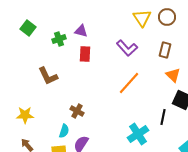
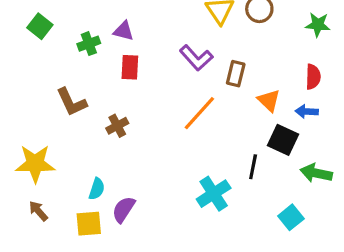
brown rectangle: (165, 50) -> (236, 74), moved
brown cross: (77, 111) -> (117, 126), moved, turned 32
yellow star: (25, 115) -> (35, 164), size x1.4

